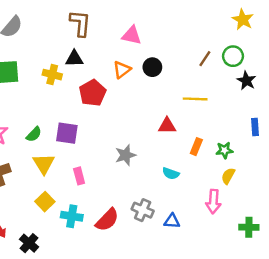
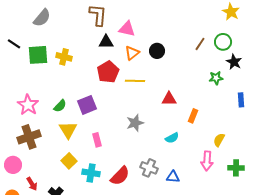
pink triangle: (132, 35) -> (127, 29), moved
black triangle: (74, 59) -> (106, 42), moved
yellow cross: (52, 75) -> (64, 57), moved
yellow line: (195, 99) -> (135, 81), moved
purple square: (67, 133) -> (87, 105), turned -30
green star: (224, 150) -> (216, 78), moved
cyan semicircle: (171, 173) -> (172, 138), turned -48
green cross: (249, 227) -> (236, 168), moved

